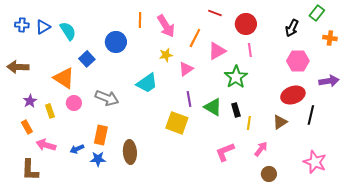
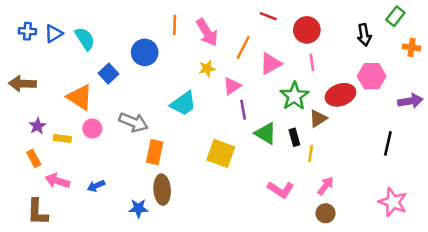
black arrow: (292, 28) -> (364, 35), turned -36
red ellipse: (293, 95) -> (340, 95), moved
purple line: (189, 99) -> (243, 110), moved
yellow rectangle: (50, 111) -> (62, 138), turned -64
brown triangle: (280, 122) -> (318, 118), moved
orange rectangle: (101, 135) -> (155, 152), moved
pink L-shape: (225, 152) -> (281, 190), turned -125
blue star: (98, 159) -> (138, 208), moved
brown circle: (269, 174) -> (326, 213), moved

